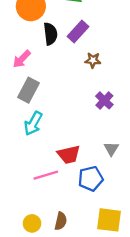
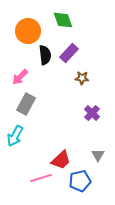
cyan arrow: (33, 123) -> (15, 136), moved
red trapezoid: (69, 154) -> (61, 160), turned -30

